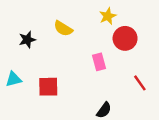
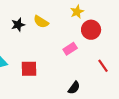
black star: (27, 40) -> (18, 25), moved
pink rectangle: (99, 62) -> (70, 49), turned 72

